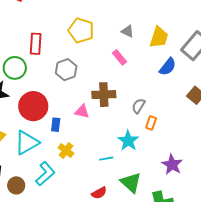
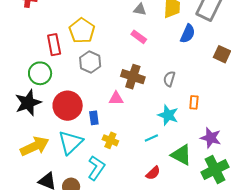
yellow pentagon: (81, 30) -> (82, 31), moved, turned 30
brown cross: (104, 95) -> (133, 77), turned 35
orange rectangle: (151, 123) -> (194, 102), moved
purple star: (172, 165) -> (211, 138), moved

